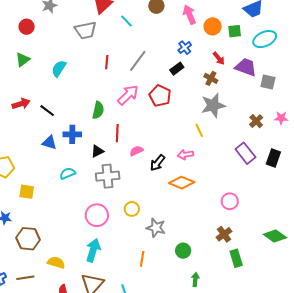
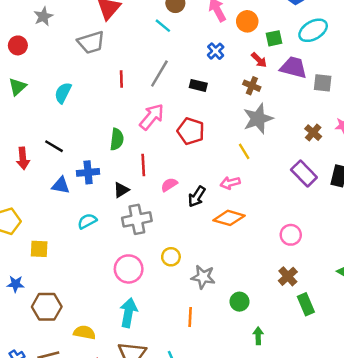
cyan line: (126, 21) -> (163, 26), moved
green square: (235, 31) -> (274, 38), moved
black rectangle: (177, 69) -> (198, 85), moved, turned 56
red pentagon: (160, 96) -> (191, 131), moved
red arrow: (21, 104) -> (23, 158), moved, turned 108

